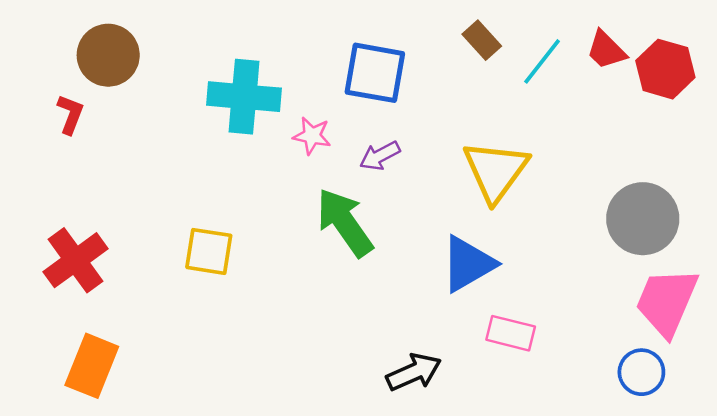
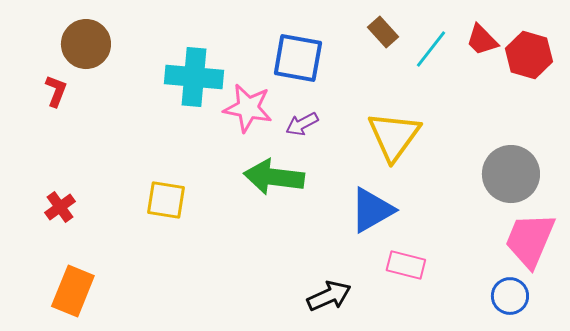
pink star: (312, 136) -> (248, 108), size x1.6
green arrow: (345, 222) -> (274, 177), turned -48
red cross: (75, 260) -> (60, 207), size x0.6

